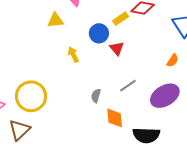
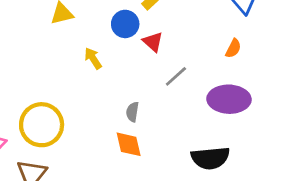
gray line: (128, 86) -> (176, 76), moved
purple ellipse: (165, 96) -> (229, 99), turned 40
orange diamond: (115, 118) -> (129, 144), moved

